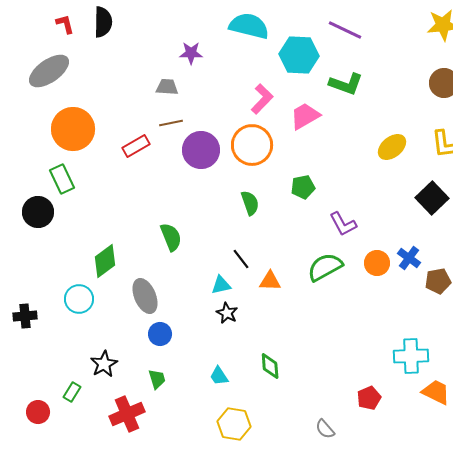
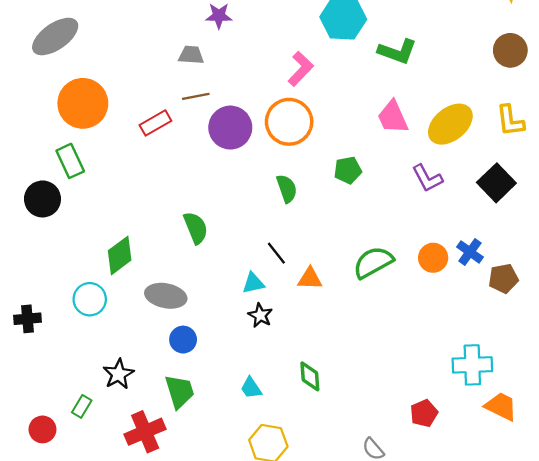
pink trapezoid: (305, 116) -> (393, 117), moved, turned -84
yellow ellipse: (392, 147) -> (450, 124), size x1.4
purple L-shape: (343, 224) -> (427, 178), moved
gray ellipse: (145, 296) -> (166, 296), turned -56
green trapezoid: (157, 379) -> (180, 391), size x1.5

